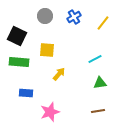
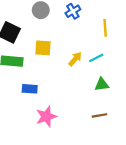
yellow line: (103, 23) -> (105, 28), moved, turned -42
yellow arrow: (59, 74) -> (75, 59), moved
blue rectangle: (26, 93) -> (30, 89), moved

